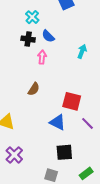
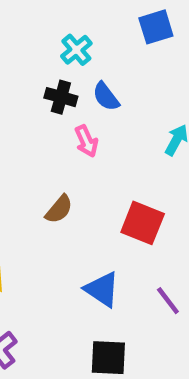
pink arrow: (42, 57) -> (86, 141), turned 144
red square: (72, 101) -> (143, 223), moved

